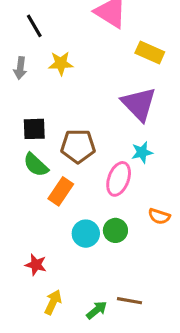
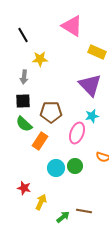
gray arrow: (20, 68) -> (24, 77), moved
yellow arrow: (53, 302) -> (41, 202), moved

